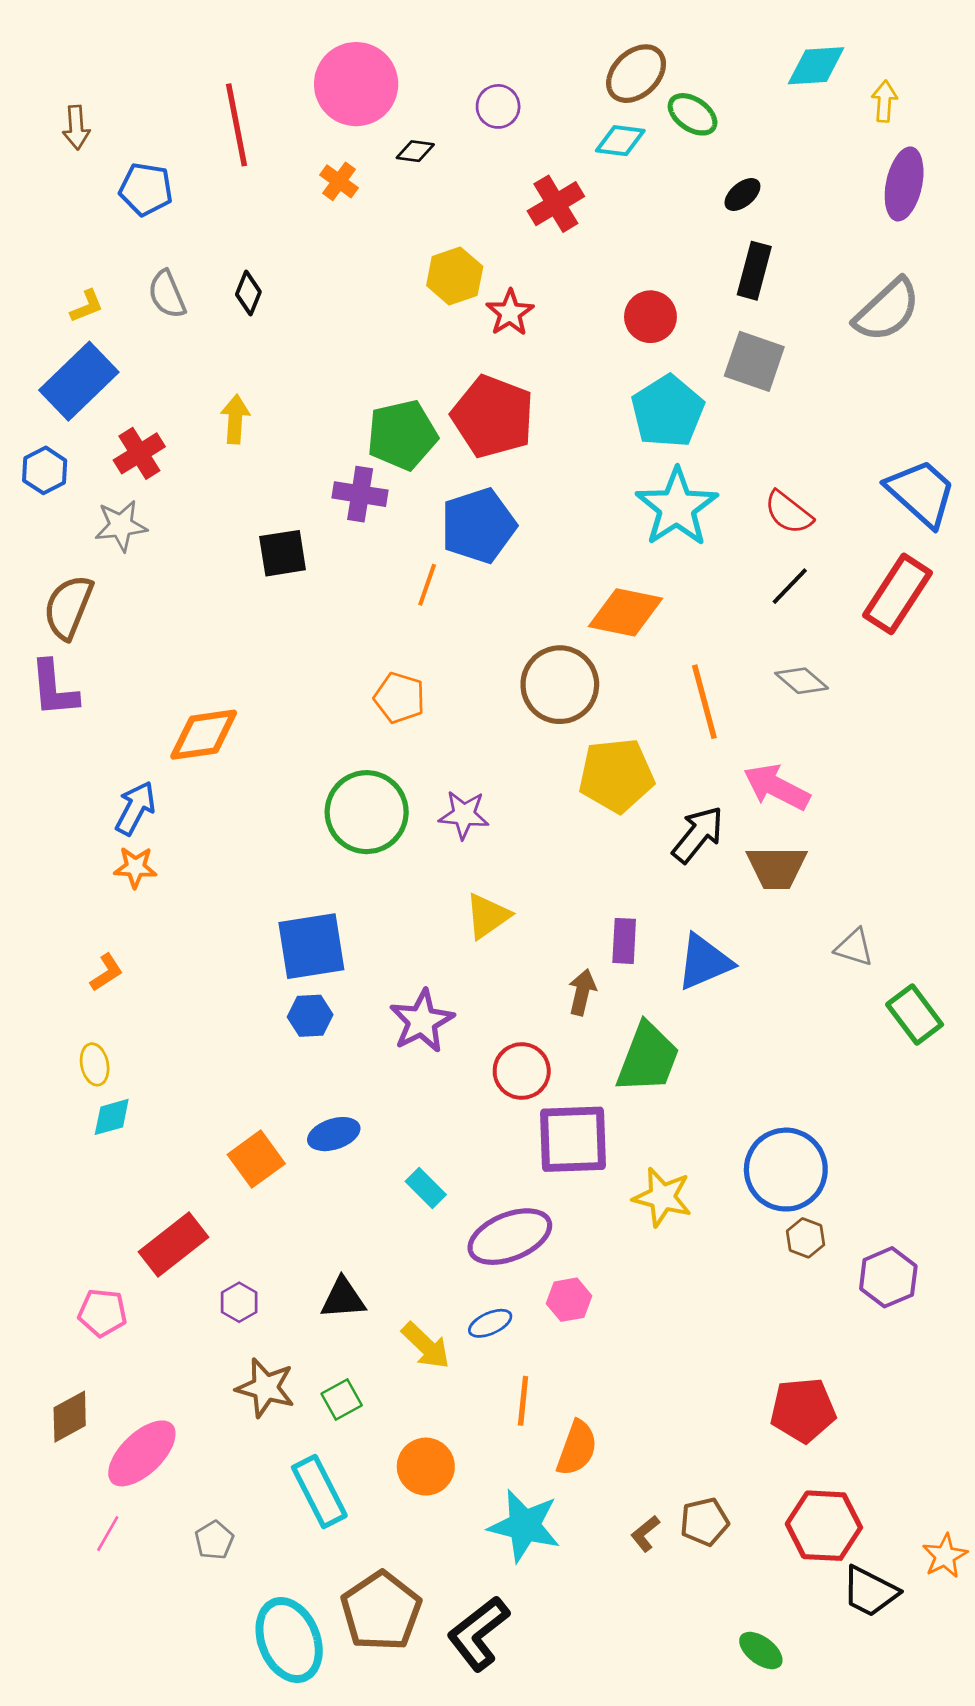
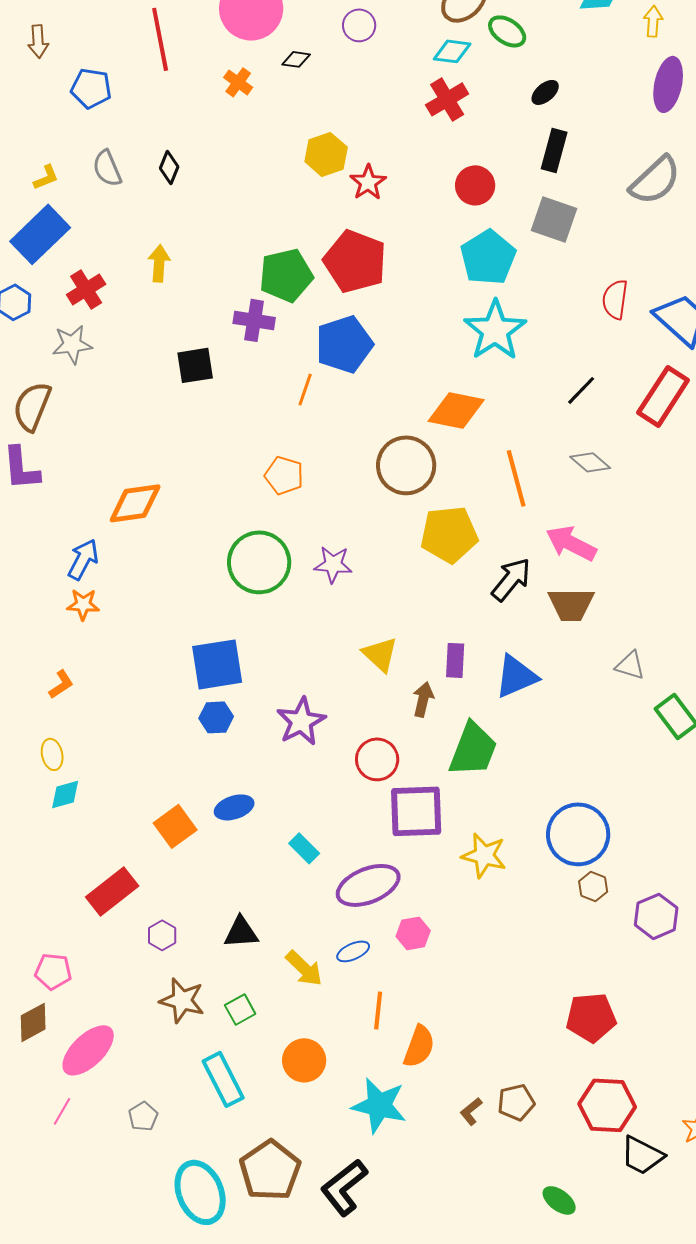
red cross: (556, 204) -> (447, 99), moved
red semicircle: (788, 513) -> (615, 299), moved, turned 60
yellow triangle: (488, 916) -> (380, 654), moved, turned -42
pink pentagon: (102, 1313) -> (53, 971), moved

